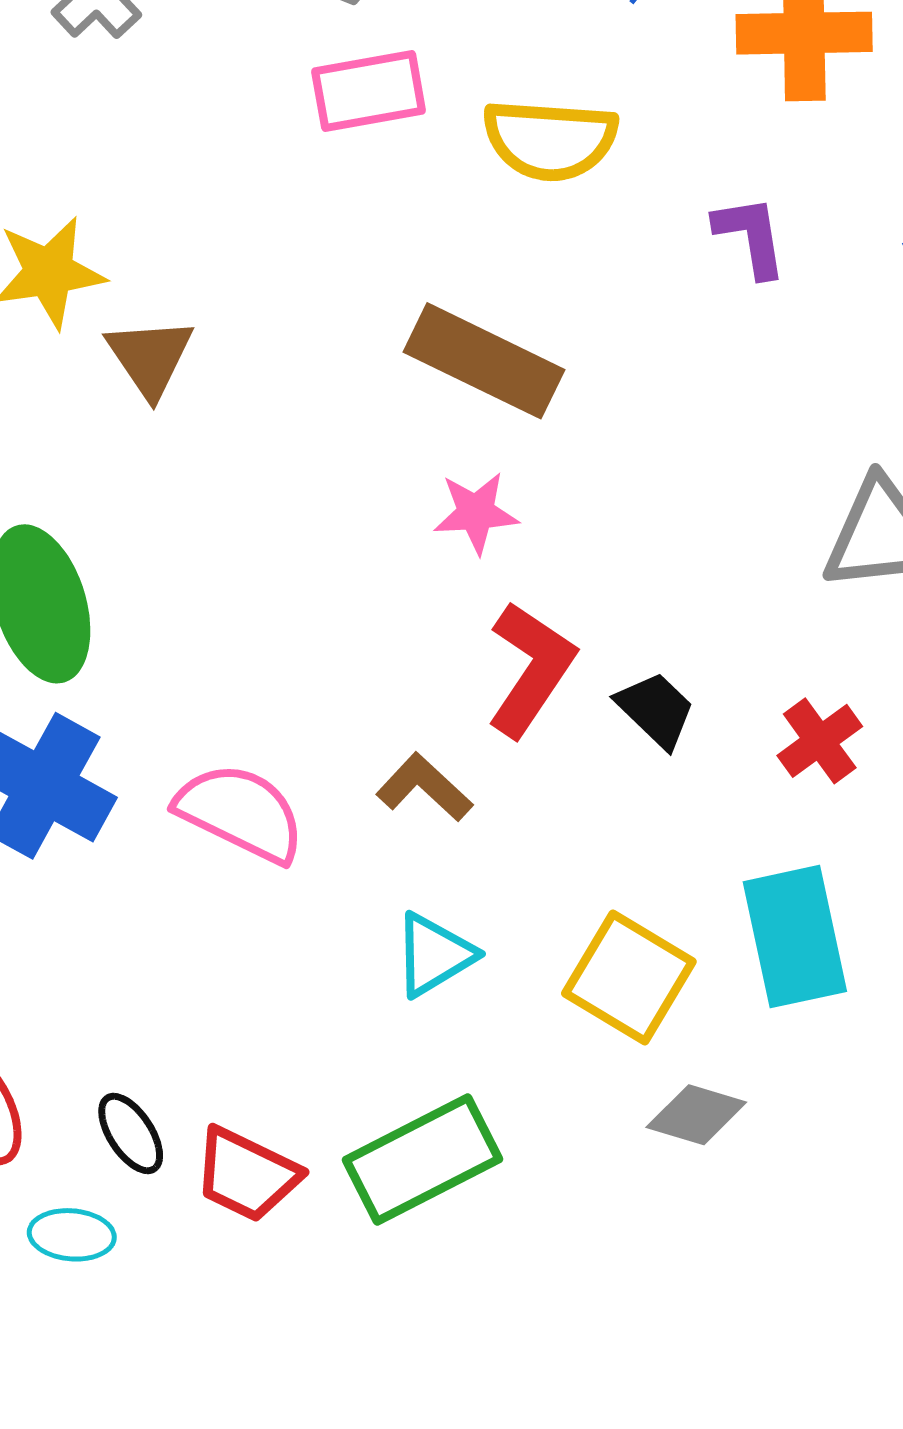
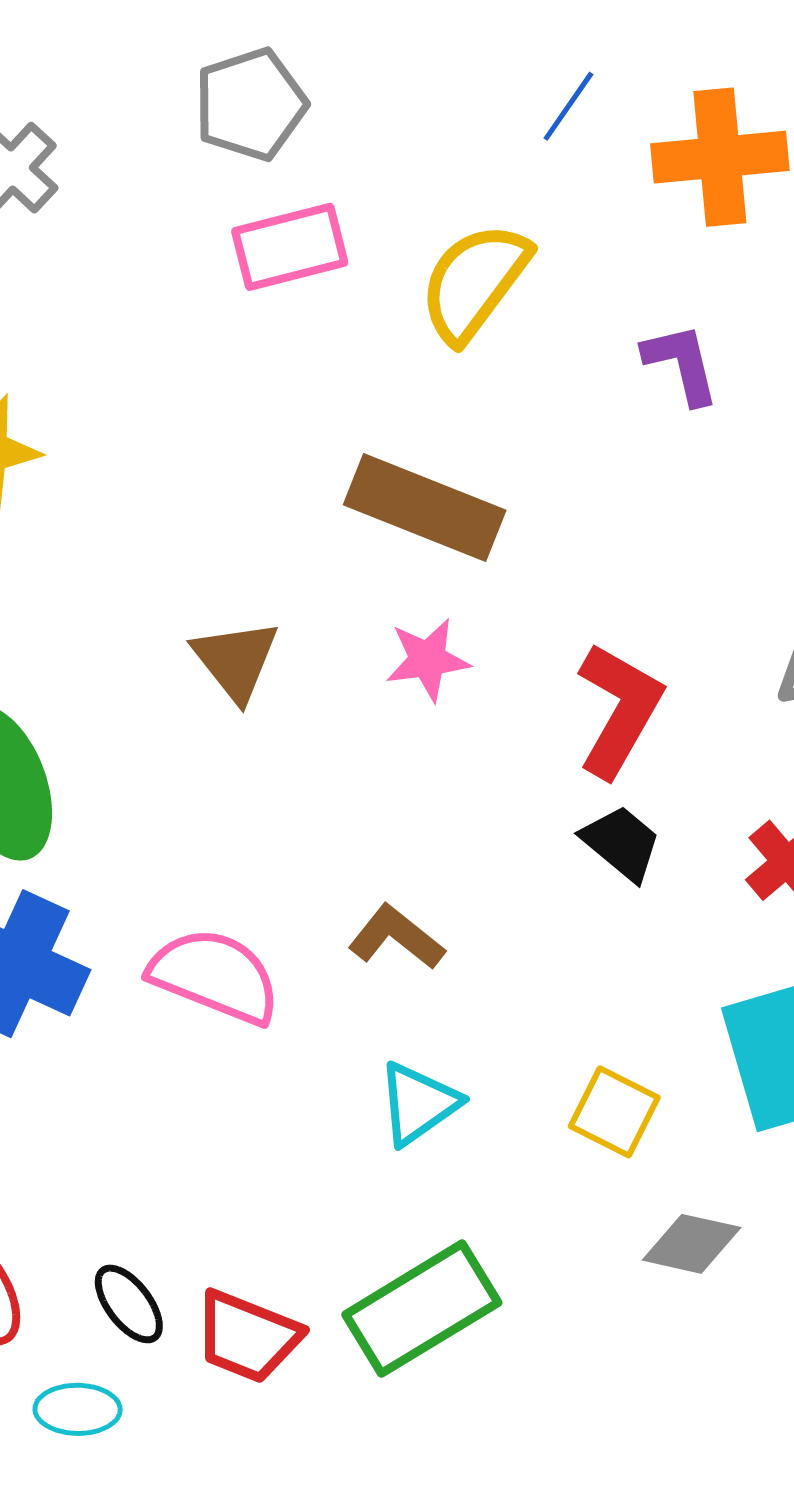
yellow semicircle: (550, 140) -> (474, 282), turned 127
brown triangle: (150, 357) -> (236, 660), moved
red L-shape: (531, 669) -> (619, 710), moved
yellow square: (629, 977) -> (614, 1112), size x0.7

